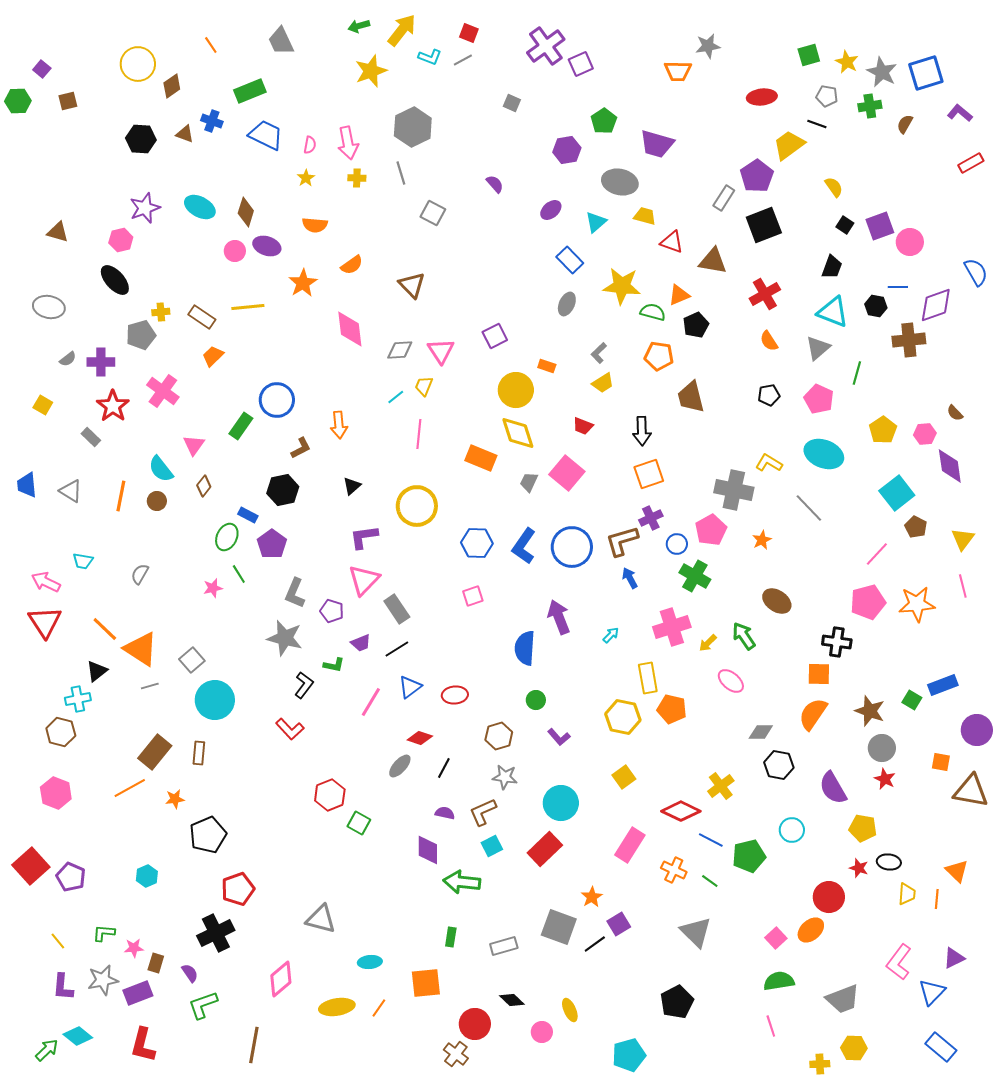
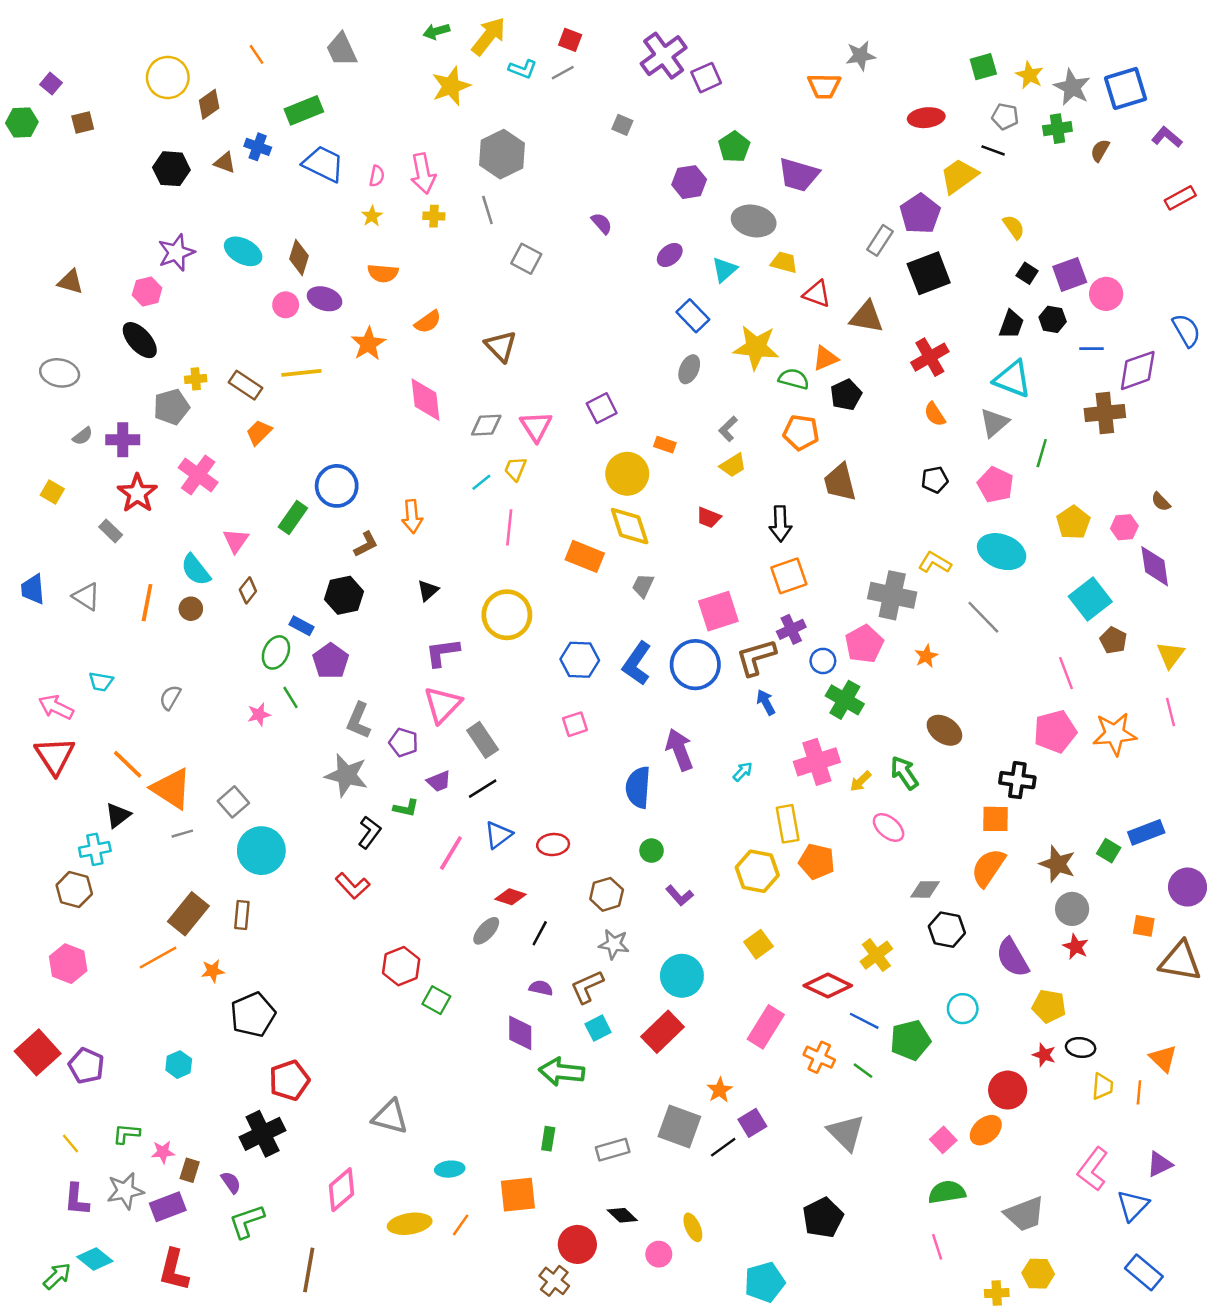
black hexagon: (876, 306) -> (1053, 319), moved
pink square: (567, 473) -> (718, 611), moved, turned 32
pink line: (877, 554) -> (1066, 673), turned -64

